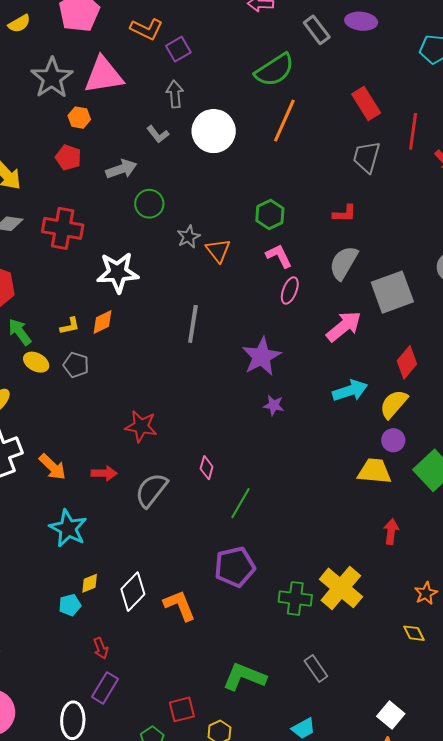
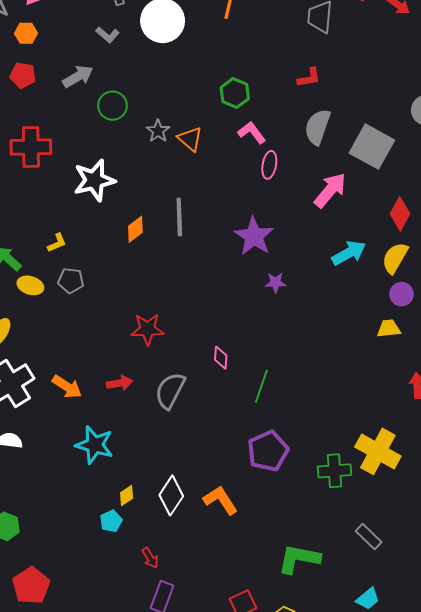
gray square: (392, 292) -> (372, 147), turned -30
orange diamond: (103, 322) -> (135, 229), moved
yellow trapezoid: (374, 471) -> (389, 329), size x0.7

